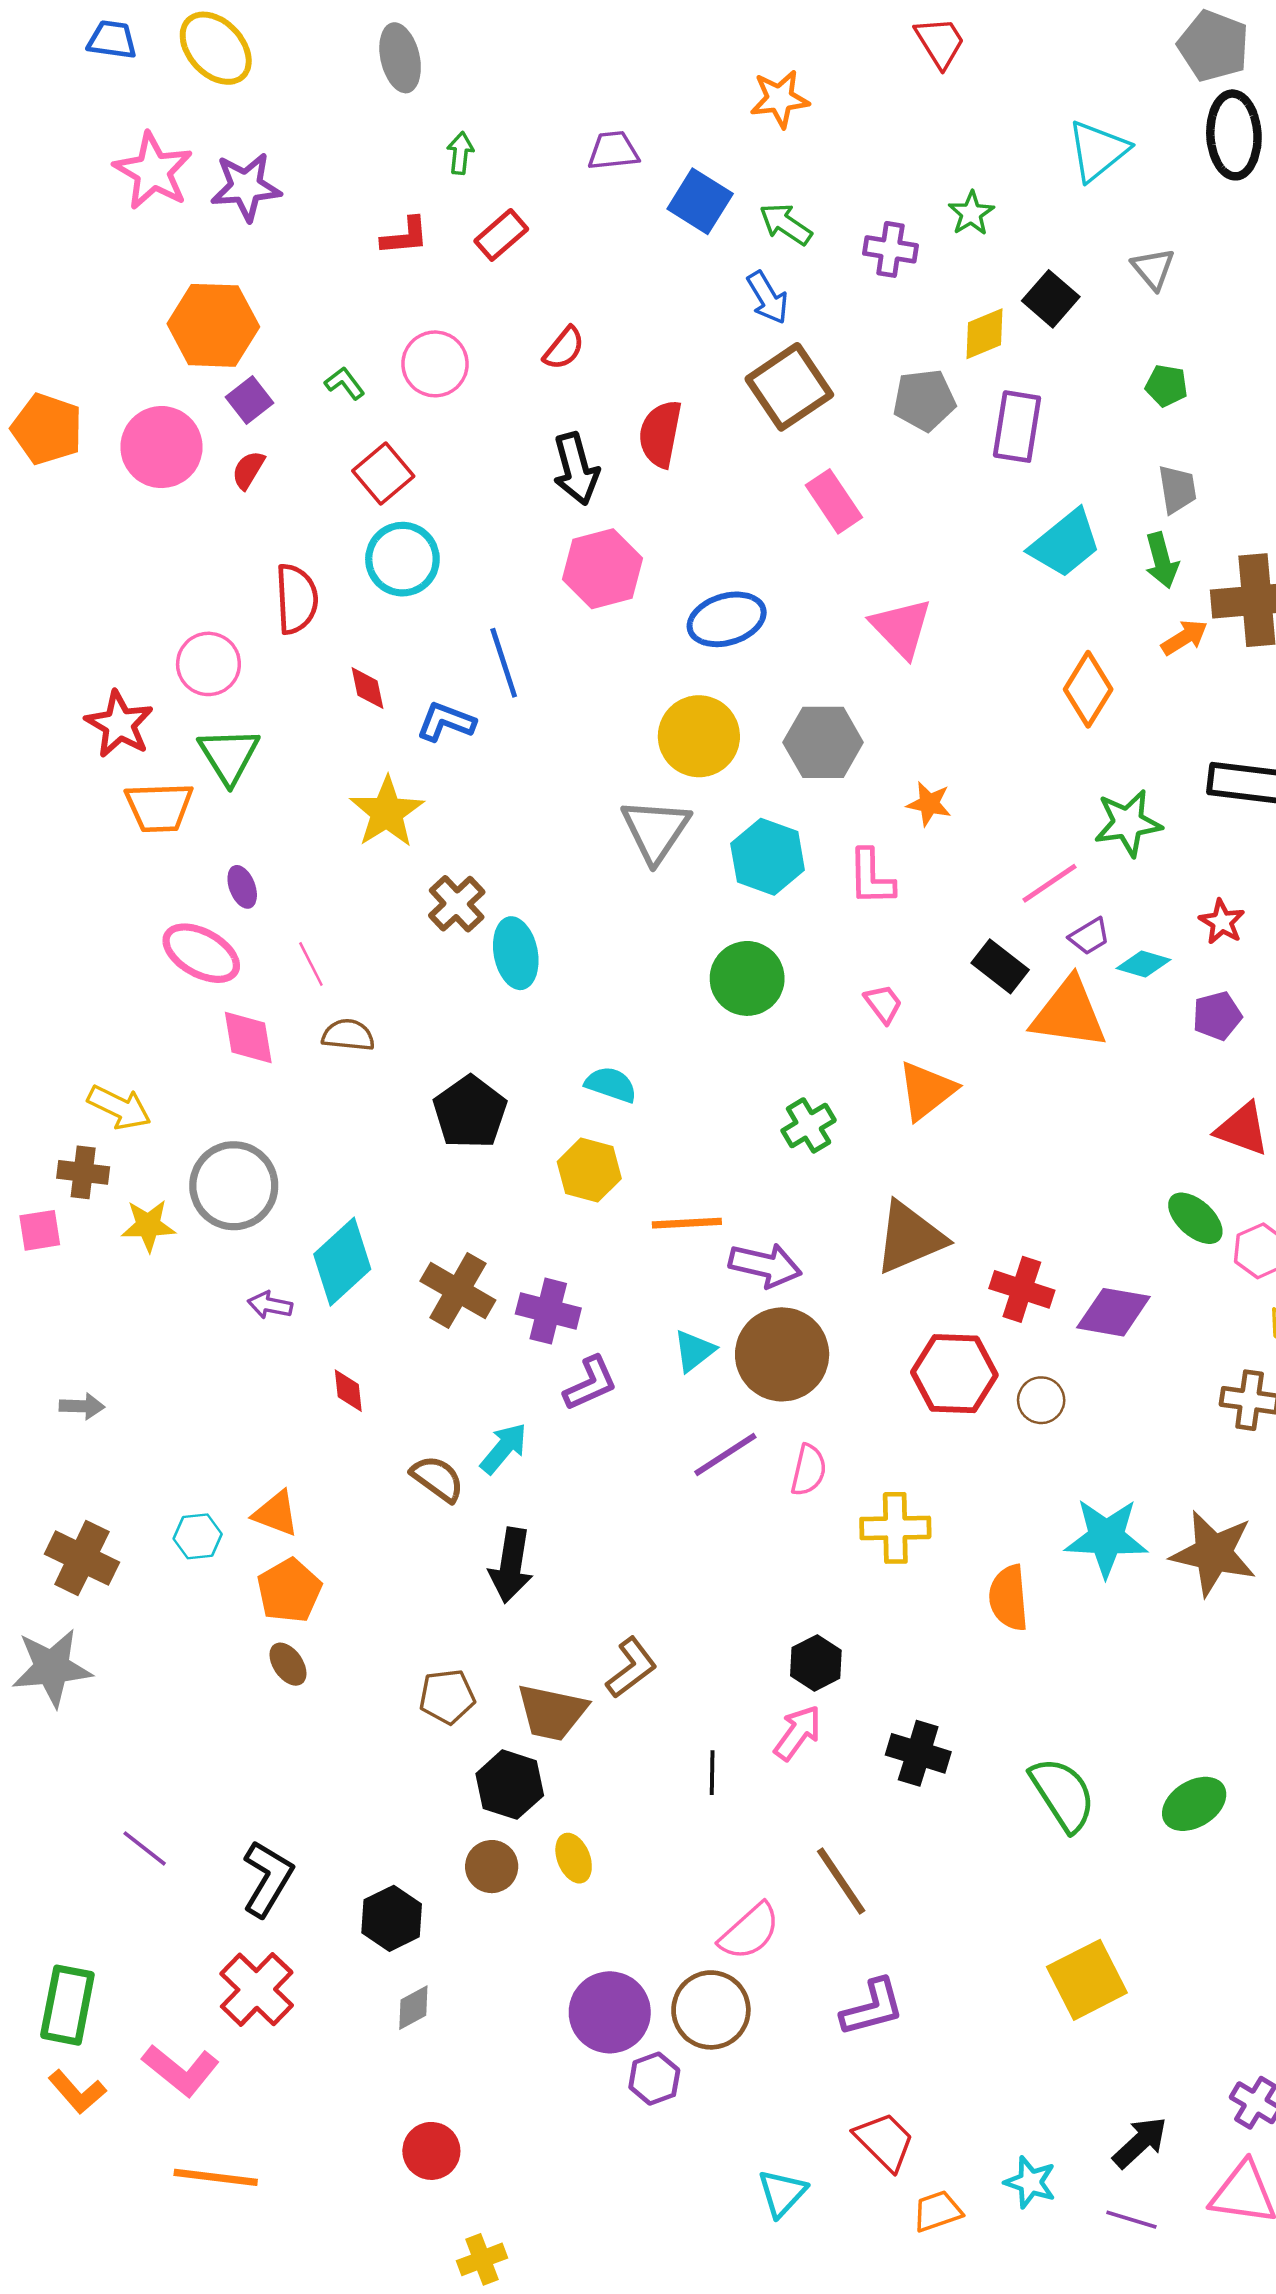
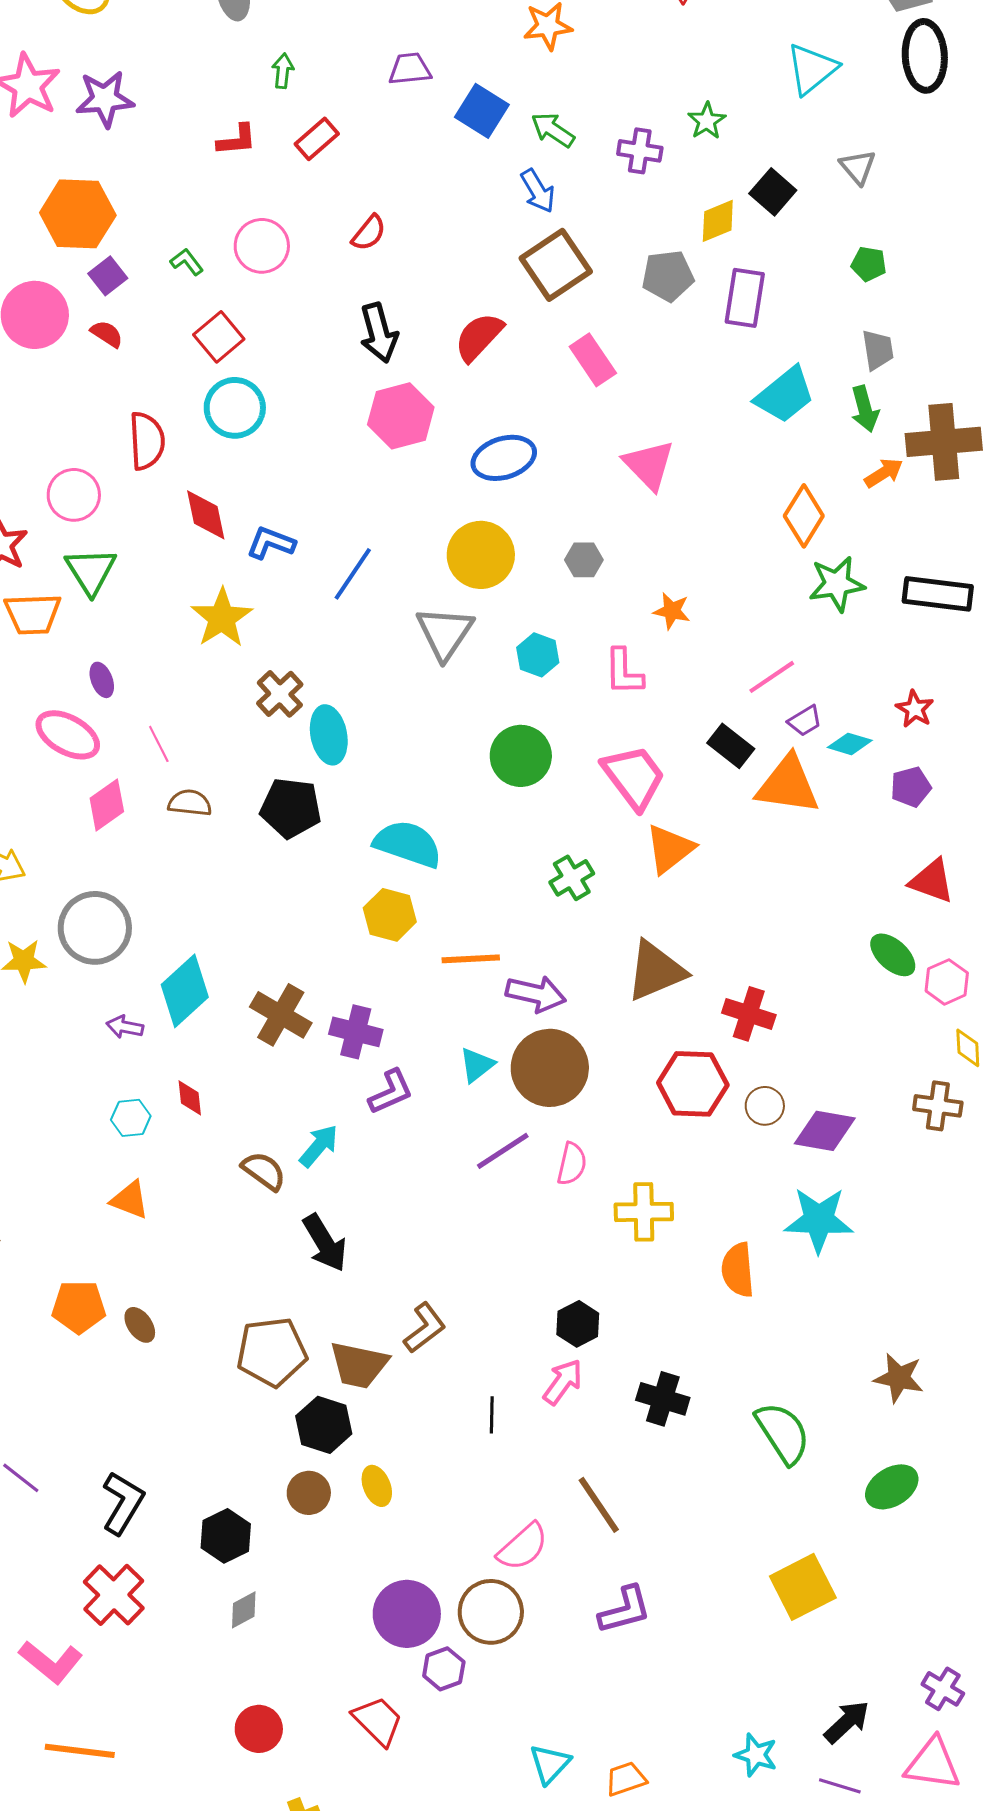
red semicircle: (660, 434) -> (479, 337), moved, turned 32
red semicircle: (248, 470) -> (107, 334), turned 92
blue line: (504, 663) -> (353, 574), moved, turned 52
red diamond: (368, 688) -> (206, 515), size x1.4
gray hexagon: (823, 742) -> (584, 560), size x0.6
green star: (1128, 823) -> (837, 584), moved
cyan hexagon: (768, 857) -> (538, 655), size x0.7
pink trapezoid: (883, 1004) -> (634, 777), size x2.0
pink diamond: (248, 1038) -> (107, 805), turned 64
cyan semicircle: (611, 1084) -> (408, 844), size x1.6
black pentagon: (470, 1112) -> (291, 808), moved, turned -30
purple diamond: (1113, 1312) -> (825, 1131), moved
cyan hexagon: (198, 1536) -> (131, 1118), moved
brown star: (1213, 1553) -> (899, 1378), moved, size x0.7
black arrow: (511, 1565) -> (325, 1243), turned -40
orange pentagon: (289, 1591) -> (79, 1307), moved, turned 30
brown pentagon: (447, 1697) -> (272, 1352), size x1.5
green ellipse: (1194, 1804) -> (892, 1487), moved
red trapezoid: (884, 2141) -> (378, 1721), moved
orange trapezoid: (937, 2211) -> (626, 1779), moved

